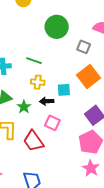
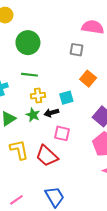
green circle: (57, 27) -> (28, 43), moved
orange square: (89, 77) -> (88, 79), size x0.7
green star: (24, 107) -> (33, 115), moved

